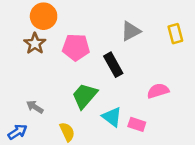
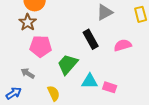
pink pentagon: (76, 47) -> (41, 46), moved
pink semicircle: (158, 91) -> (123, 45), moved
cyan triangle: (112, 117) -> (90, 81), turned -36

